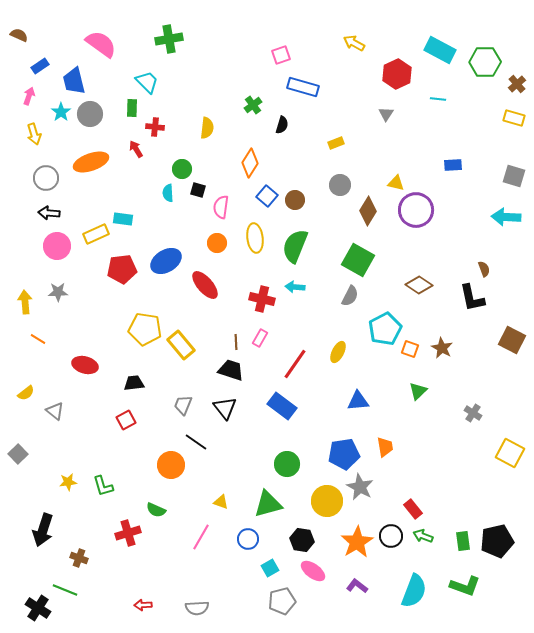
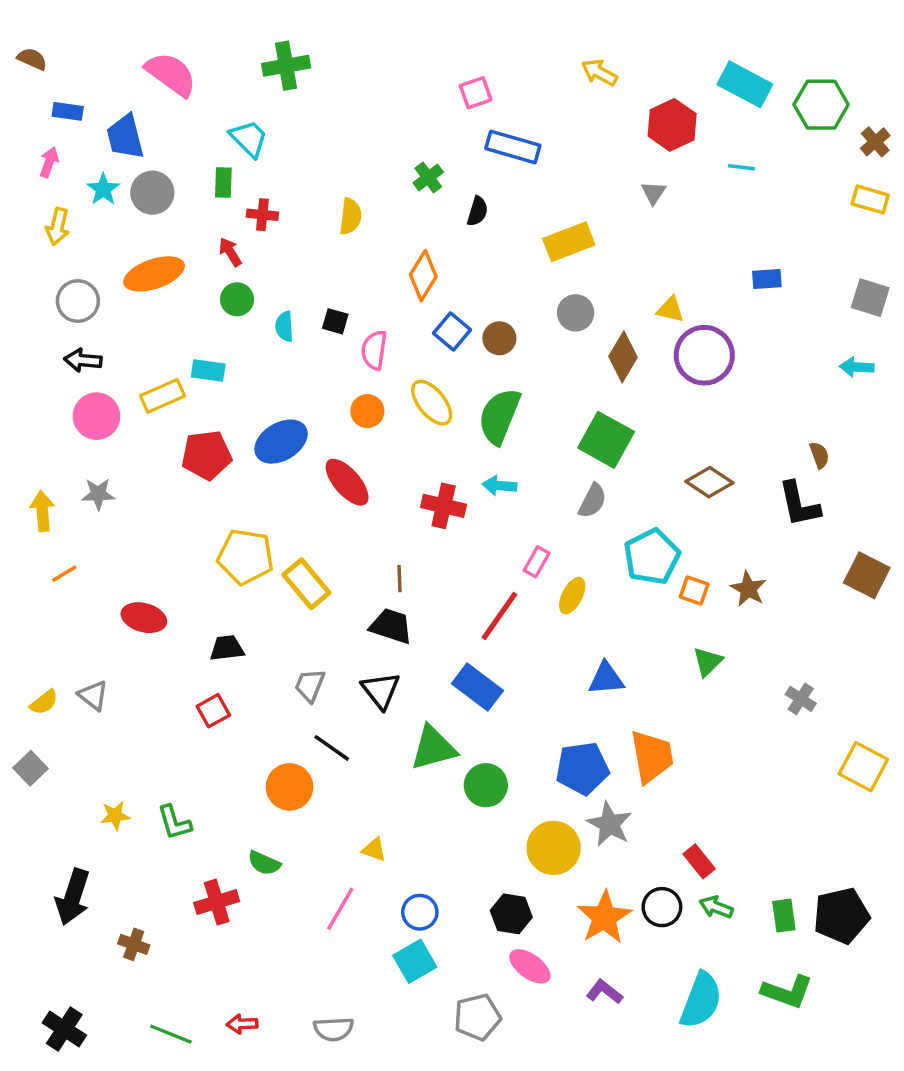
blue rectangle: (40, 66) -> (68, 111), turned 42
yellow arrow: (34, 134) -> (58, 227), turned 30
yellow rectangle: (336, 143) -> (569, 242), size x1.8
green circle: (182, 169) -> (237, 299), moved
cyan arrow: (506, 217) -> (857, 367), size x0.7
yellow ellipse: (255, 238) -> (432, 403), turned -32
pink rectangle: (260, 338) -> (537, 562), moved
orange line: (38, 339) -> (64, 574), turned -63
yellow semicircle: (26, 393) -> (44, 702), moved
orange trapezoid: (385, 447) -> (652, 756), size x1.6
green triangle: (268, 504) -> (433, 748), moved
cyan square: (270, 568) -> (415, 961), moved, size x1.4
green line: (65, 590) -> (171, 1034), moved

